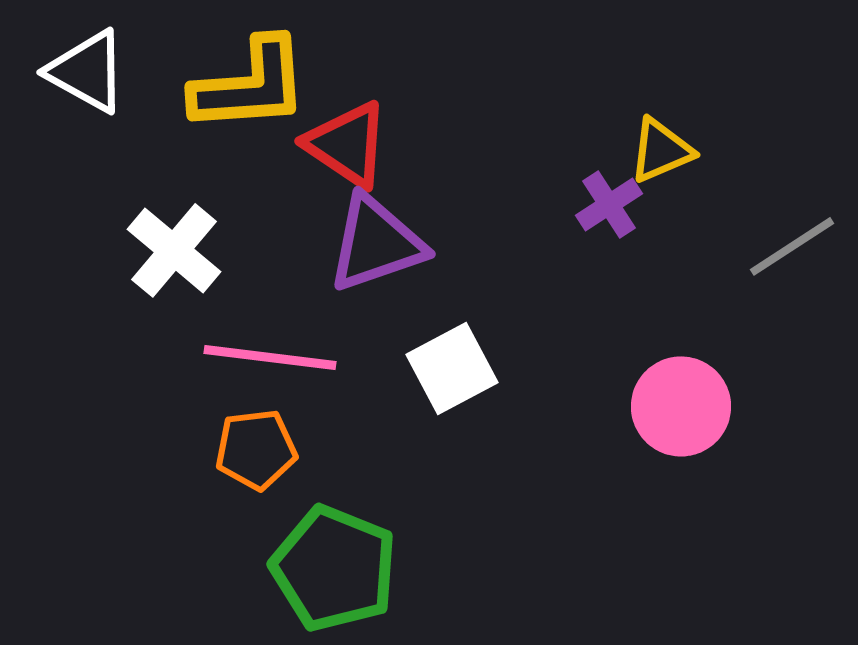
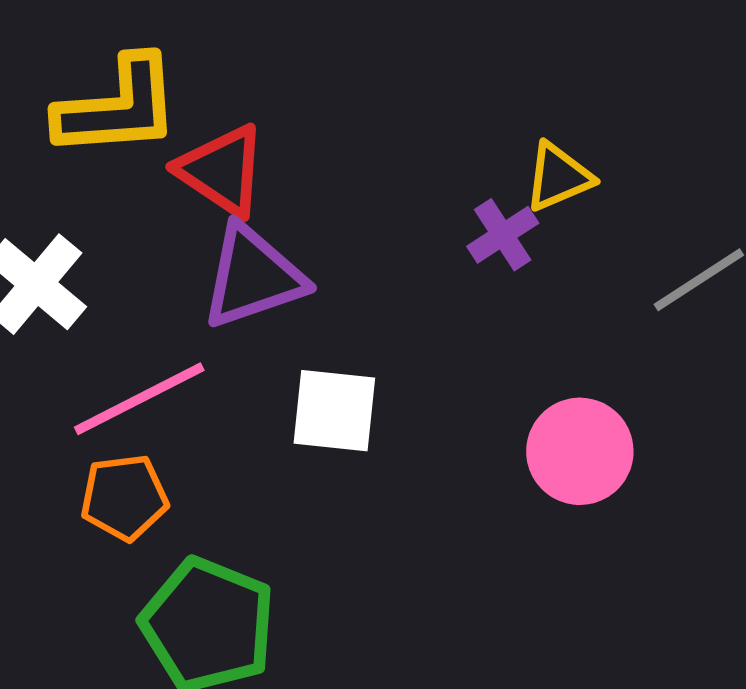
pink line: (270, 357) -> (139, 399), turned -34
white square: (452, 368) -> (334, 411), turned 34

